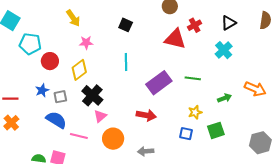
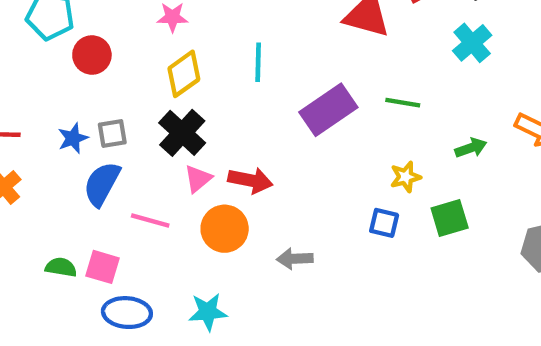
yellow diamond: (79, 70) -> (184, 74), moved
blue star: (42, 90) -> (73, 138), moved
red arrow: (146, 115) -> (250, 180), moved
blue semicircle: (56, 120) -> (102, 184), turned -95

